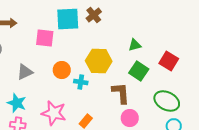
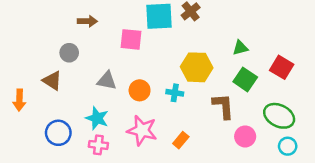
orange circle: (62, 70) -> (140, 90), moved
gray triangle: (25, 72) -> (107, 81), turned 36
pink circle: (130, 118) -> (245, 136), moved

